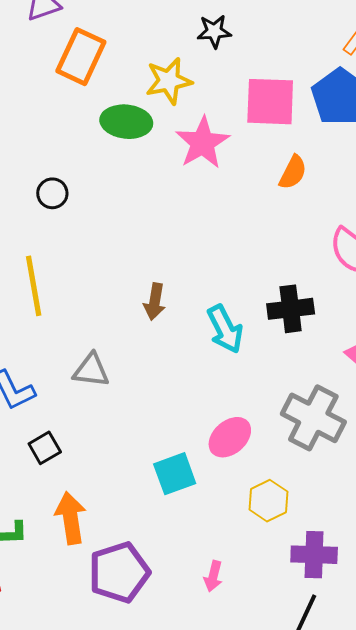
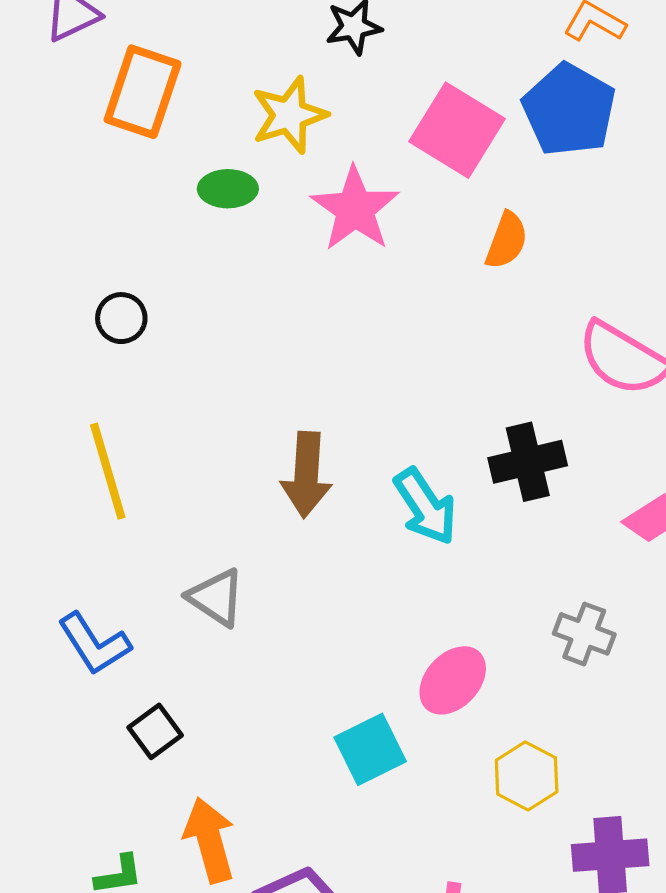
pink square: (270, 102) -> (457, 130), turned 36
green ellipse: (126, 122) -> (228, 189), size x0.7
brown arrow: (155, 302) -> (306, 475), size x1.4
gray triangle: (91, 370) -> (216, 597), turned 33
gray cross: (313, 418) -> (584, 634), size x0.6

